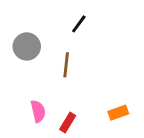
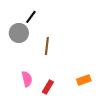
black line: (79, 24) -> (31, 17), moved

